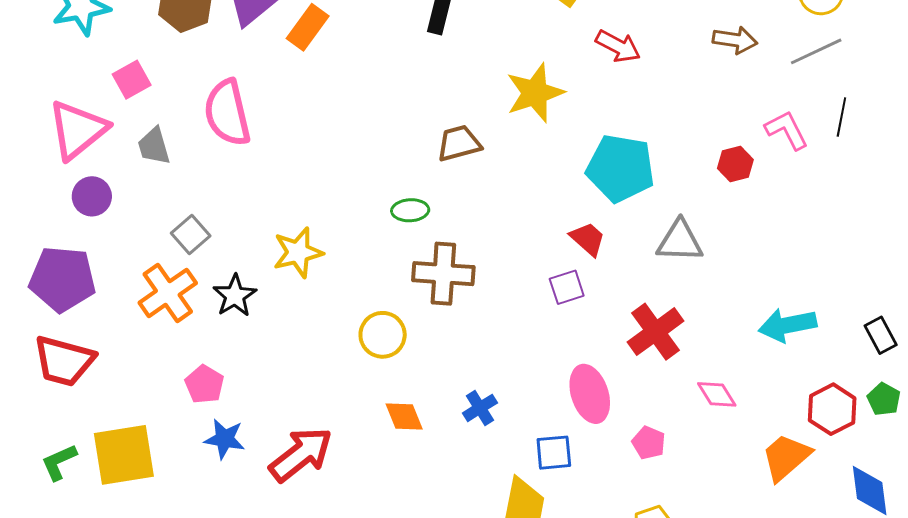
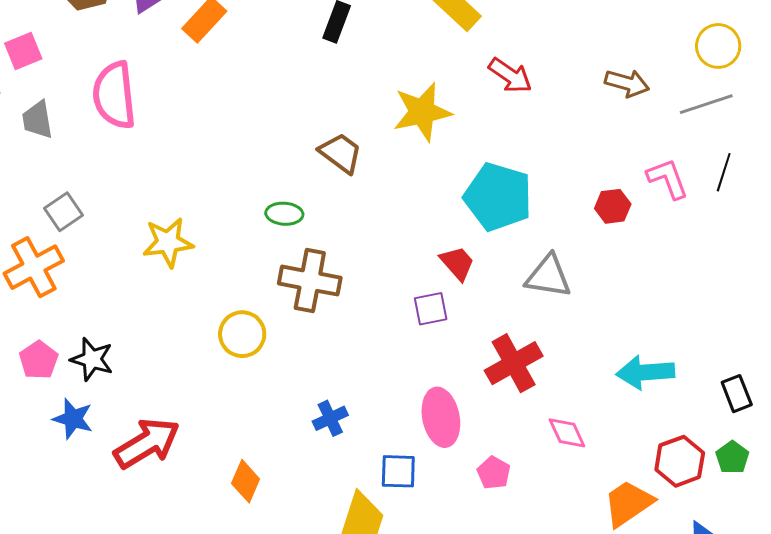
brown trapezoid: (459, 143) -> (341, 153), turned 45
black star: (235, 296) -> (92, 359), moved, turned -30
pink pentagon: (204, 384) -> (39, 360), moved
orange diamond: (404, 416) -> (246, 481), moved, turned 39

